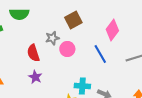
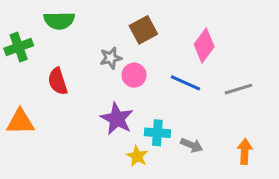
red semicircle: (33, 53) -> (58, 81), moved
blue line: (100, 54) -> (185, 83), turned -36
purple star: (35, 77) -> (117, 119), moved, size x1.5

